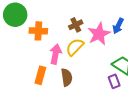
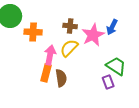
brown cross: (76, 25) -> (70, 26), turned 32
orange rectangle: (40, 75) -> (46, 73), moved

